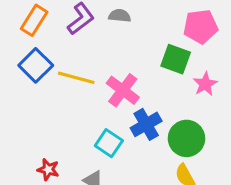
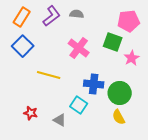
yellow line: (76, 78) -> (49, 75), moved
pink cross: (123, 90) -> (79, 48), moved
blue cross: (146, 124) -> (94, 84), turned 36
cyan square: (109, 143) -> (79, 105), moved

